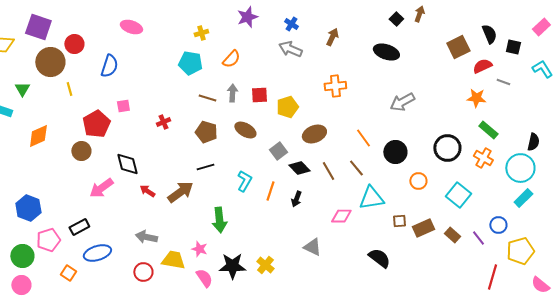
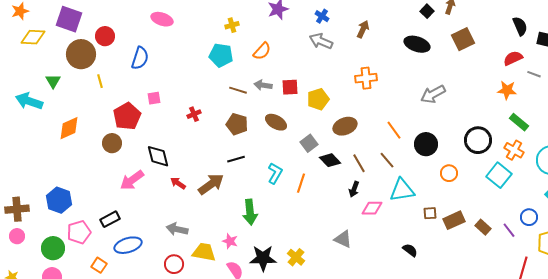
brown square: (458, 47) -> (463, 39), moved
gray arrow: (232, 93) -> (263, 85), turned -84
cyan square: (458, 195) -> (499, 175), moved
black arrow: (296, 199) -> (354, 189), moved
black semicircle: (379, 258) -> (410, 250), size x0.7

